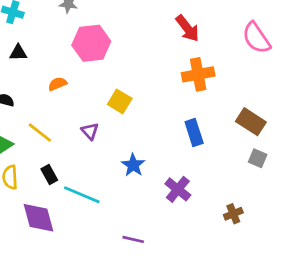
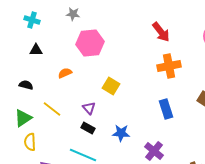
blue star: (133, 165) -> (121, 133), turned -30
black rectangle: (49, 174) -> (88, 128), moved, turned -32

